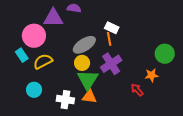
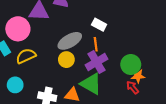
orange line: (109, 39) -> (96, 44), moved
green circle: (165, 54) -> (131, 65), moved
green triangle: (88, 80) -> (91, 84), moved, turned -35
red arrow: (137, 90) -> (133, 87), moved

